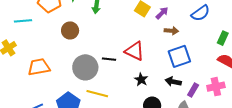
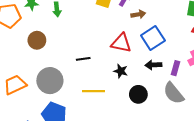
red triangle: (135, 51) -> (121, 43), moved
gray circle: (85, 67) -> (50, 81), moved
yellow line: (97, 94) -> (93, 91), moved

